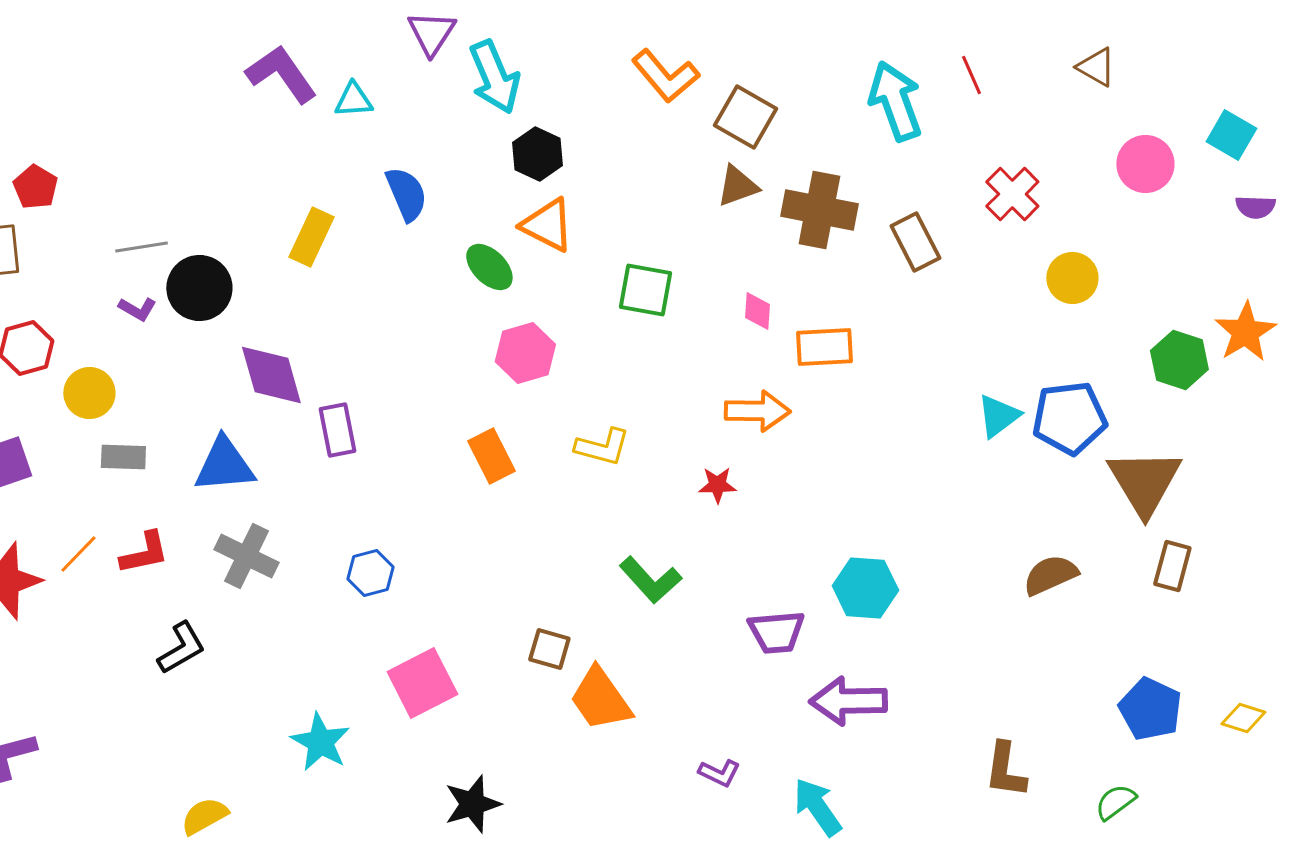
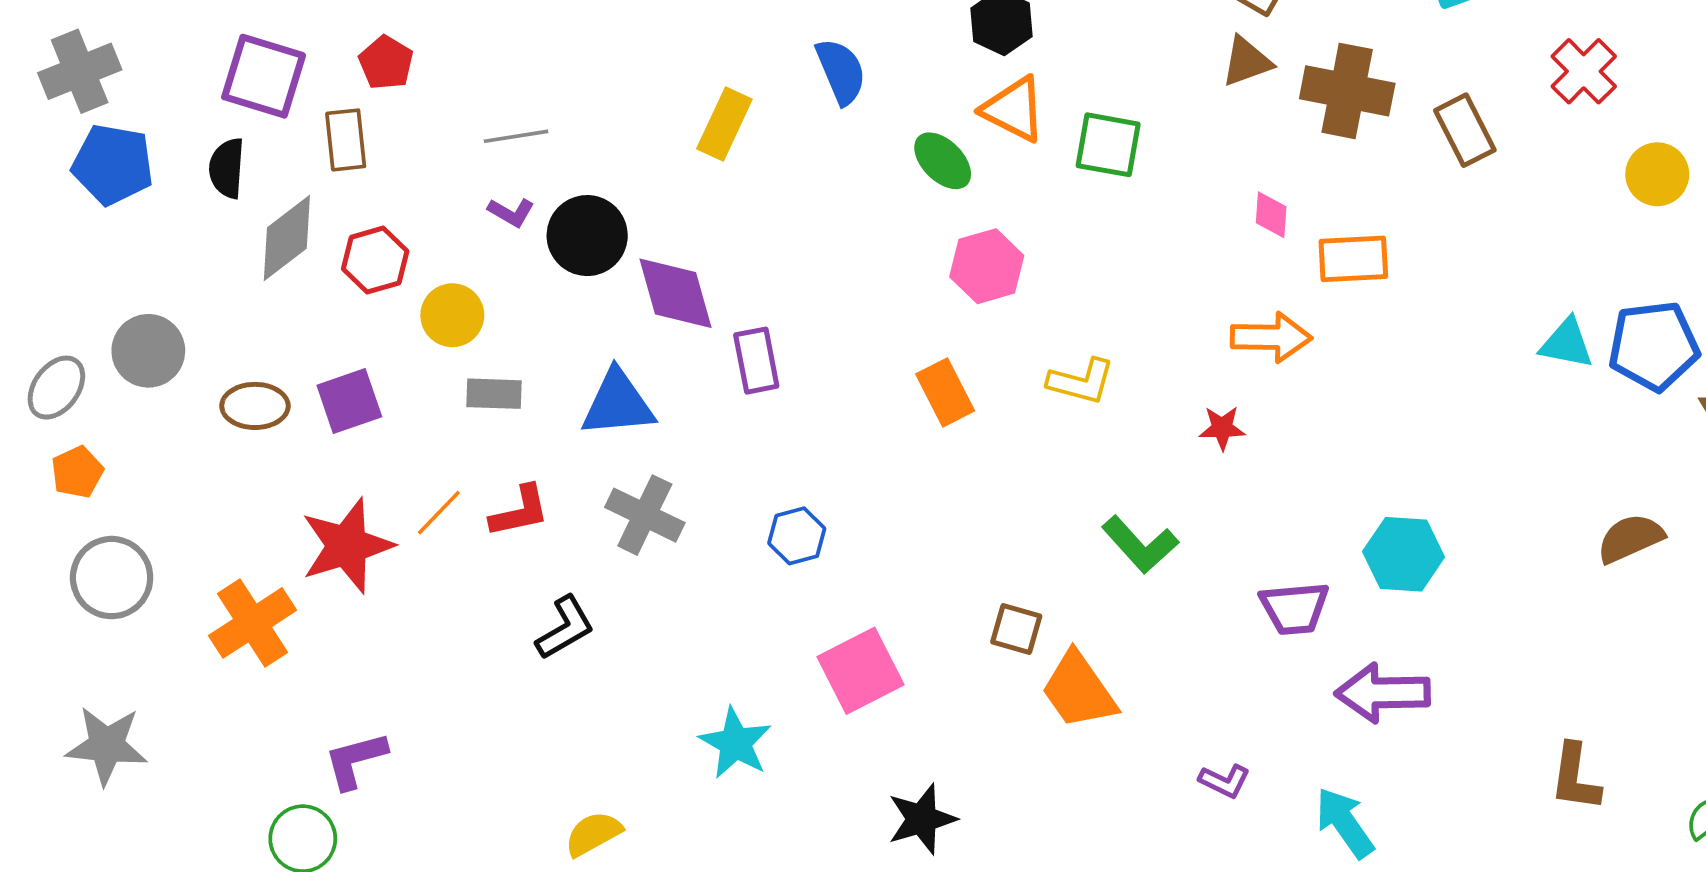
black circle: (199, 288) -> (587, 236), moved
green square: (645, 290) -> (1108, 145), moved
cyan triangle: (998, 416) -> (1567, 343), turned 48

